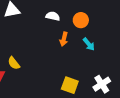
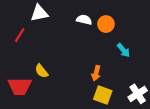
orange circle: (81, 20) -> (106, 24), moved
orange arrow: (64, 39) -> (96, 73), moved

